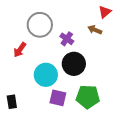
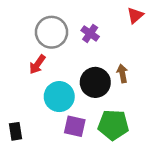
brown arrow: (95, 30) -> (122, 73), moved, turned 56
purple cross: (67, 39) -> (90, 33), moved
red arrow: (20, 50) -> (37, 64), moved

